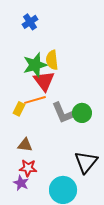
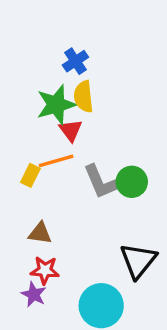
blue cross: (30, 22) -> (75, 61), moved
red triangle: (44, 81) -> (71, 130), size x0.7

